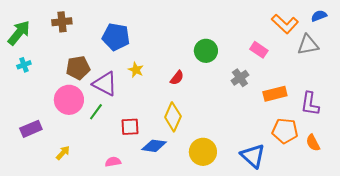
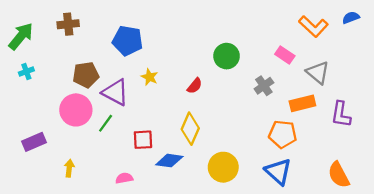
gray triangle: (308, 45) -> (318, 73), moved, turned 50
orange pentagon: (285, 131) -> (283, 134), moved
orange semicircle: (313, 143) -> (339, 175), moved, size x1.4
yellow arrow: (63, 153) -> (69, 168), turned -35

